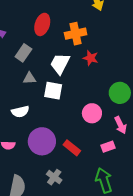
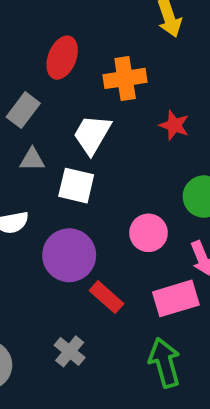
red star: (91, 58) -> (174, 125), moved
purple circle: (42, 141) -> (69, 255), moved
pink rectangle: (108, 147) -> (176, 298), size x1.6

